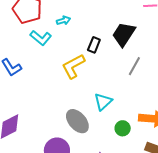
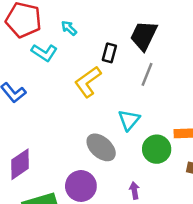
cyan arrow: (63, 20) -> (69, 28), turned -112
gray line: (134, 66) -> (147, 74), moved
green circle: (123, 128) -> (157, 149), size x1.5

